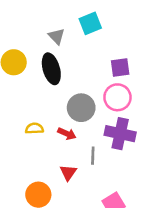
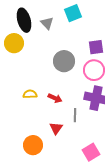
black ellipse: (51, 69) -> (24, 20), moved
gray circle: (81, 108) -> (64, 61), moved

